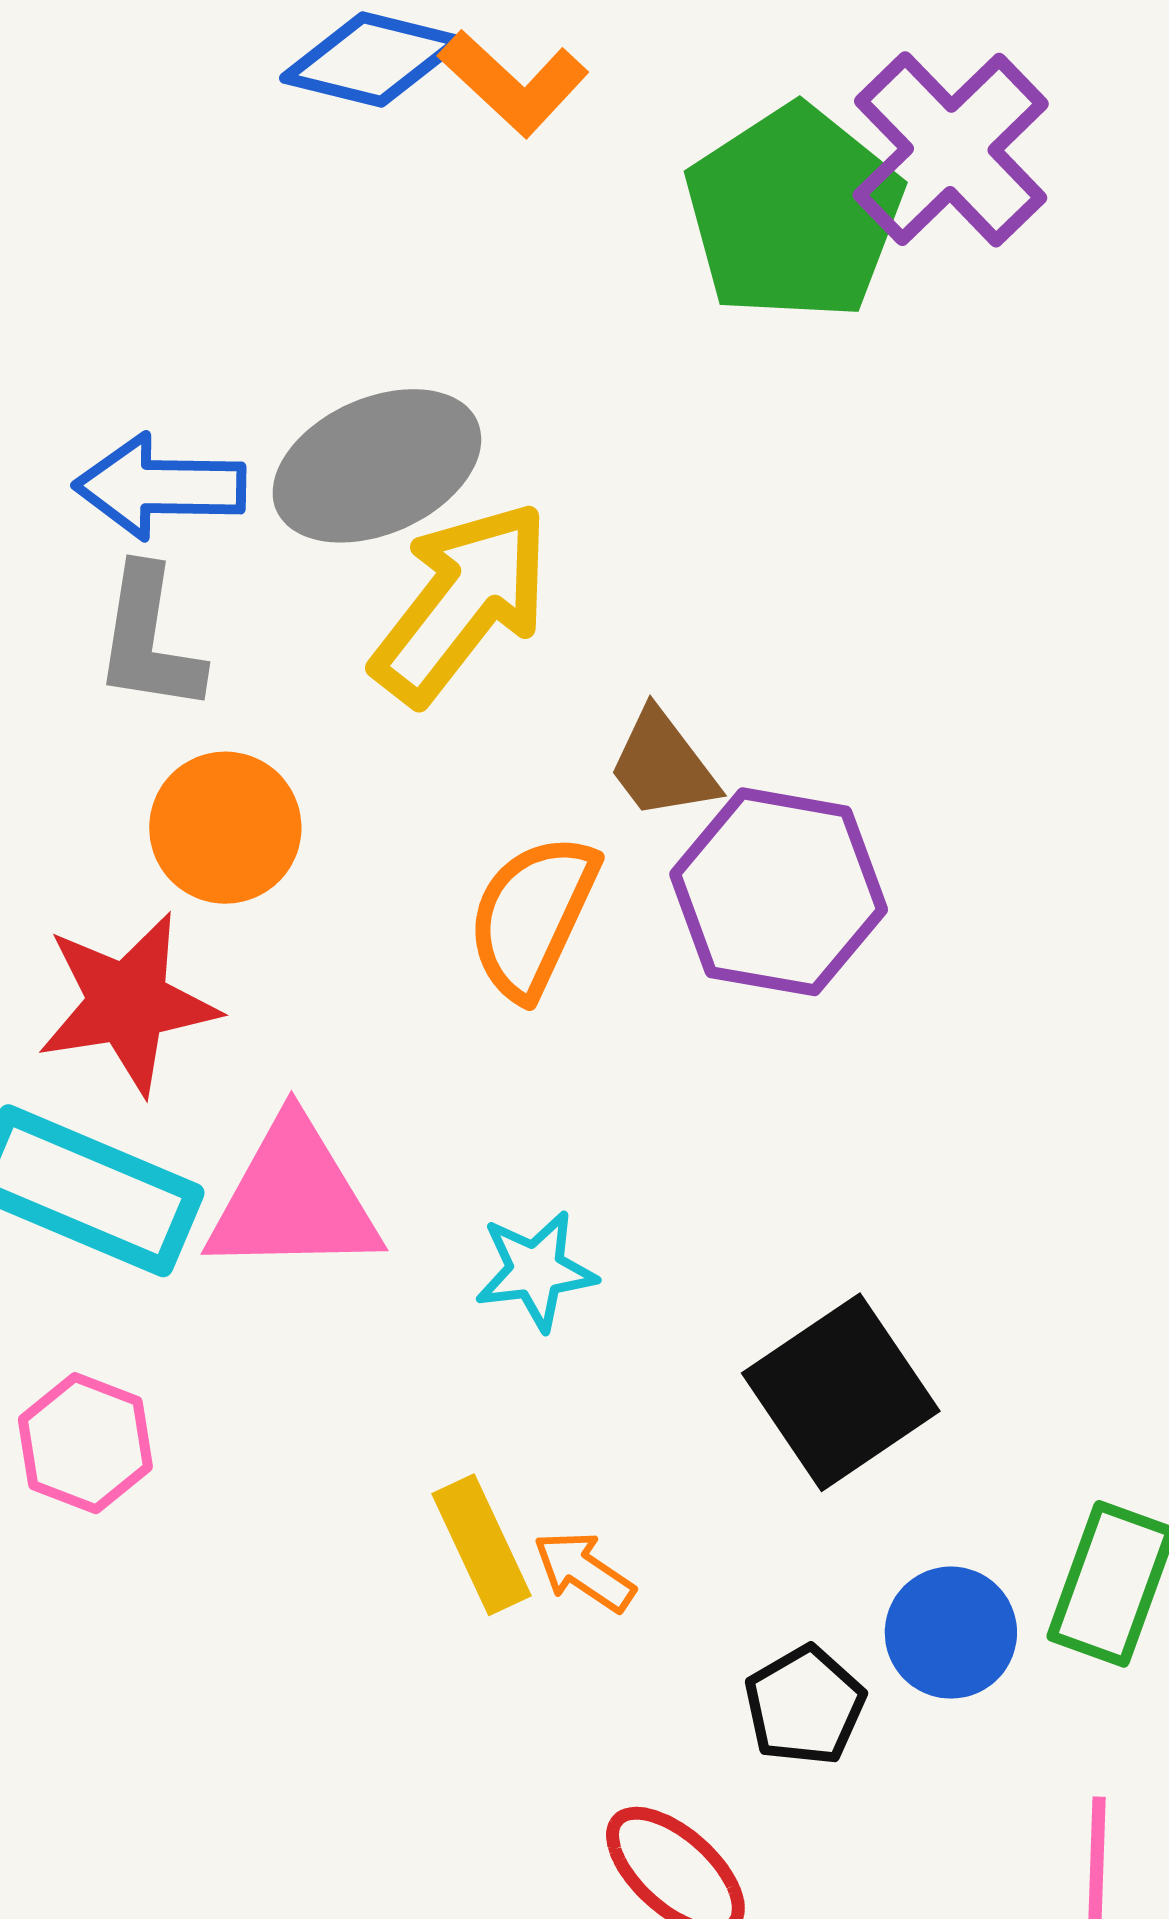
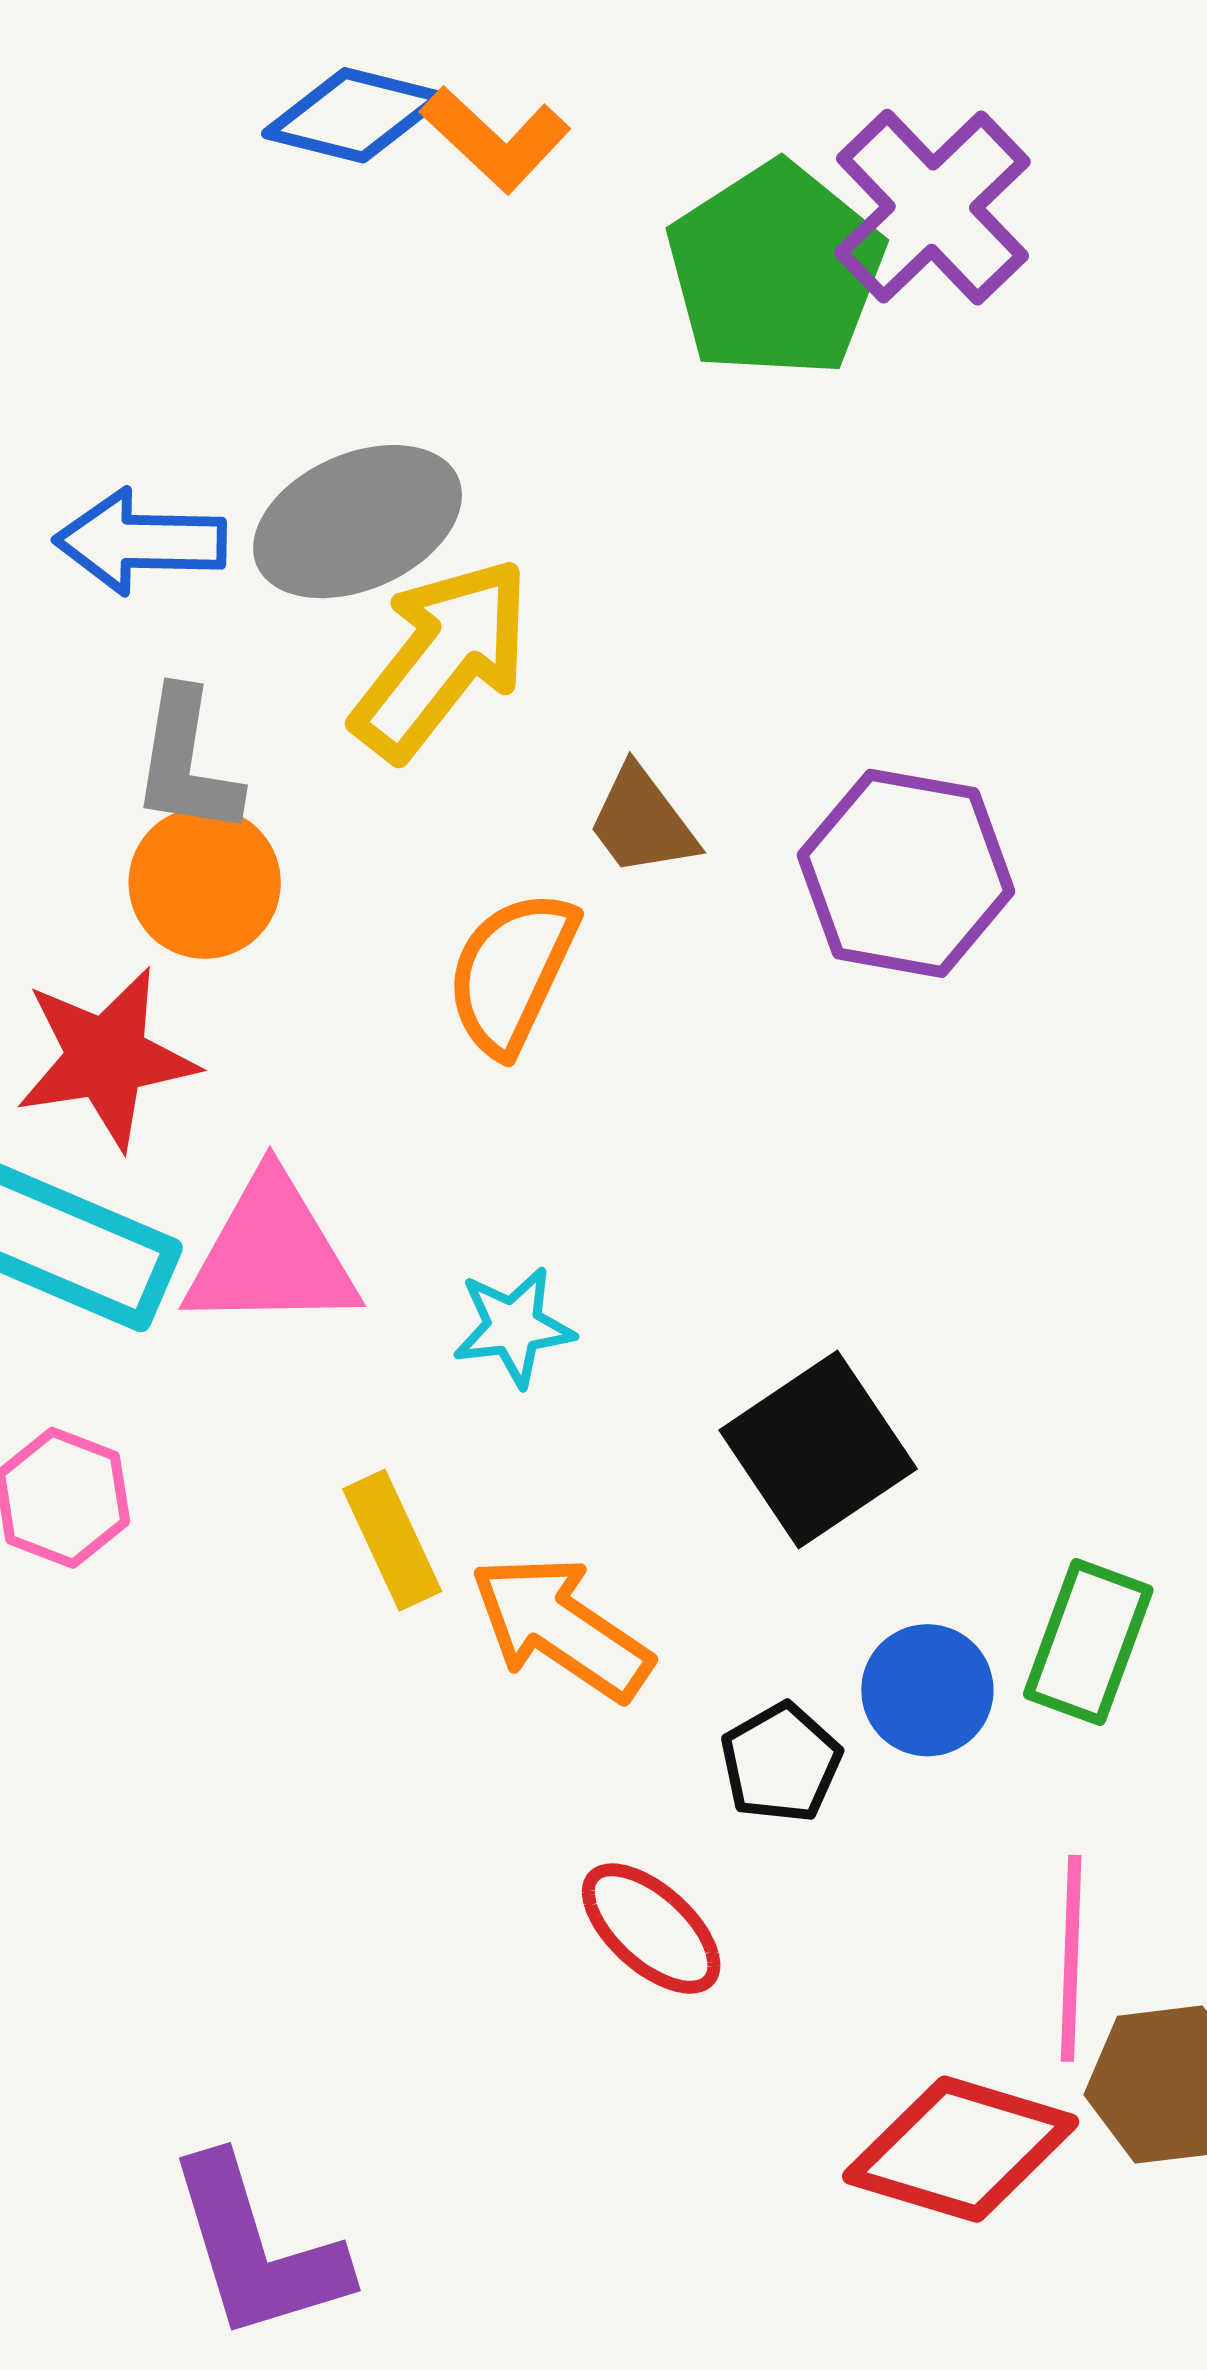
gray L-shape: (149, 639) -> (187, 763), moved
purple hexagon: (779, 892) -> (906, 873), moved
yellow rectangle: (481, 1545) -> (392, 1540), moved
orange arrow: (584, 1571) -> (561, 1628), size x1.8

